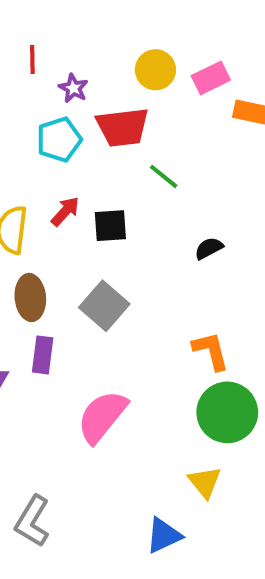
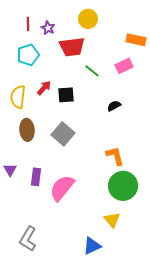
red line: (32, 60) -> (28, 24), moved
pink rectangle: (211, 78) -> (124, 66), moved
cyan pentagon: (59, 140) -> (28, 55), moved
purple rectangle: (43, 355) -> (36, 177), moved

